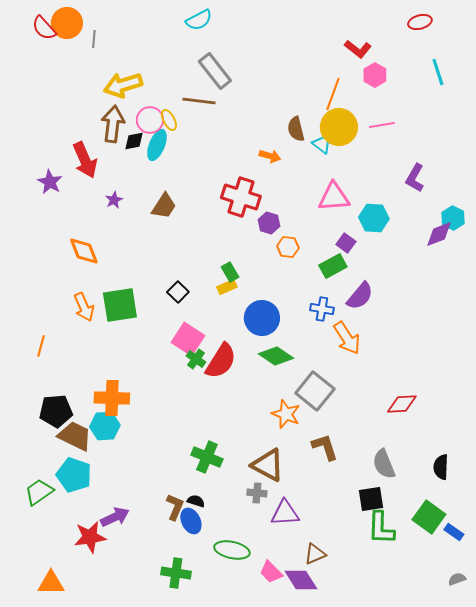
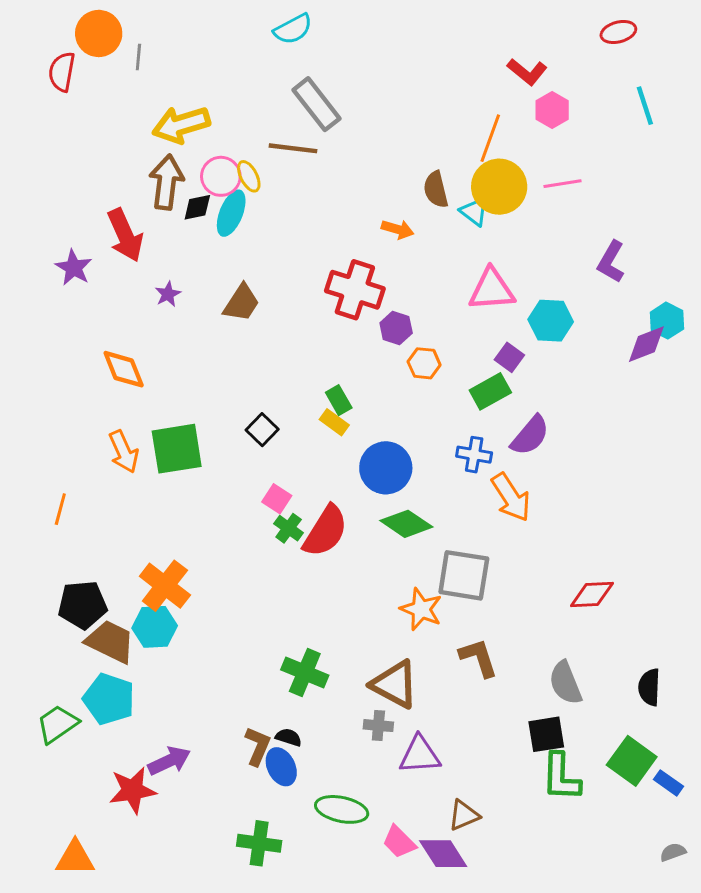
red semicircle: (44, 28) -> (62, 72), moved, turned 52
yellow rectangle: (227, 287) -> (334, 422), turned 60
pink square: (188, 339) -> (277, 499), size x0.6
gray square: (315, 391) -> (464, 575), turned -30
orange cross: (112, 398) -> (165, 586), turned 36

